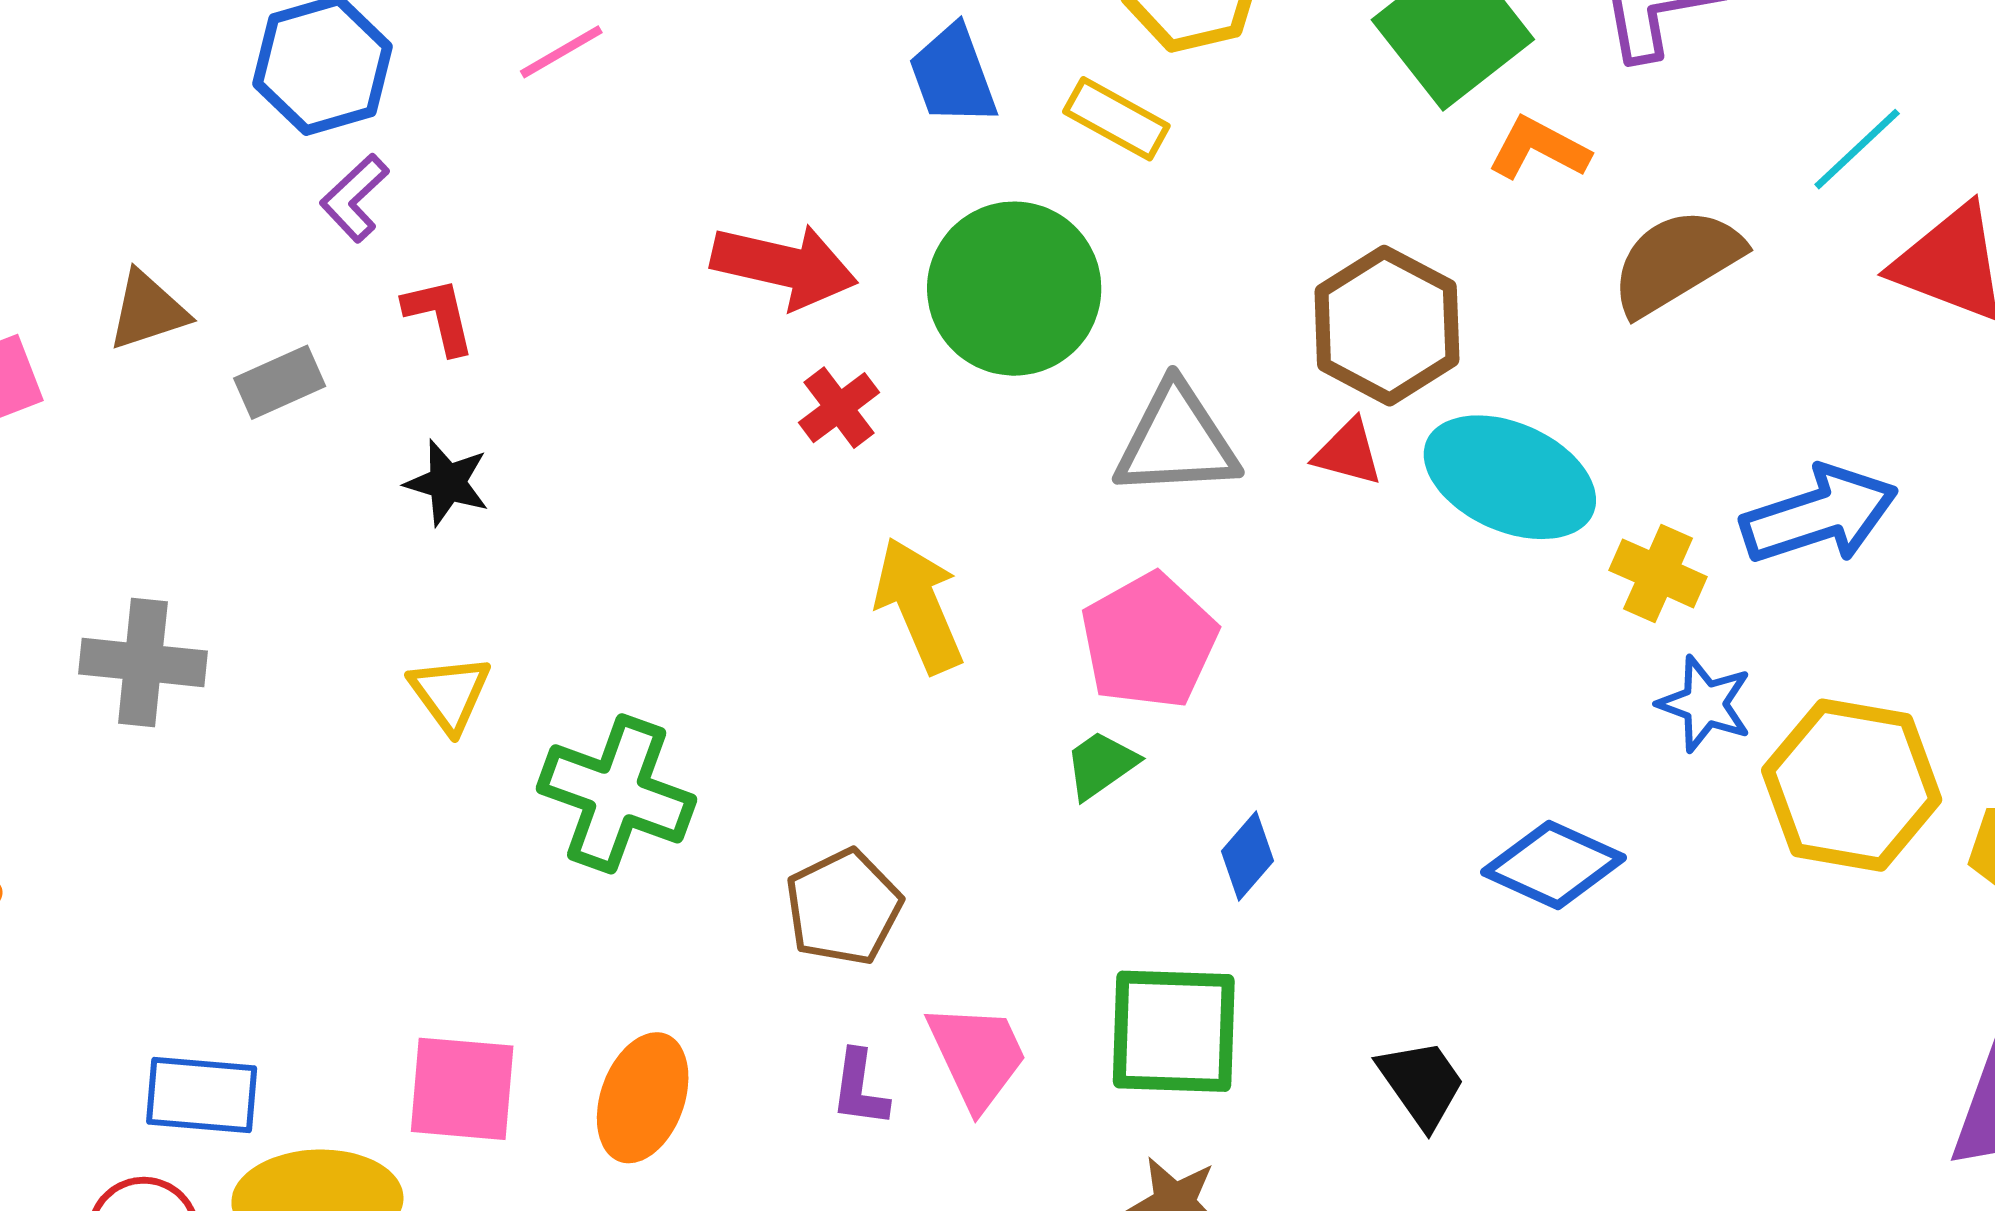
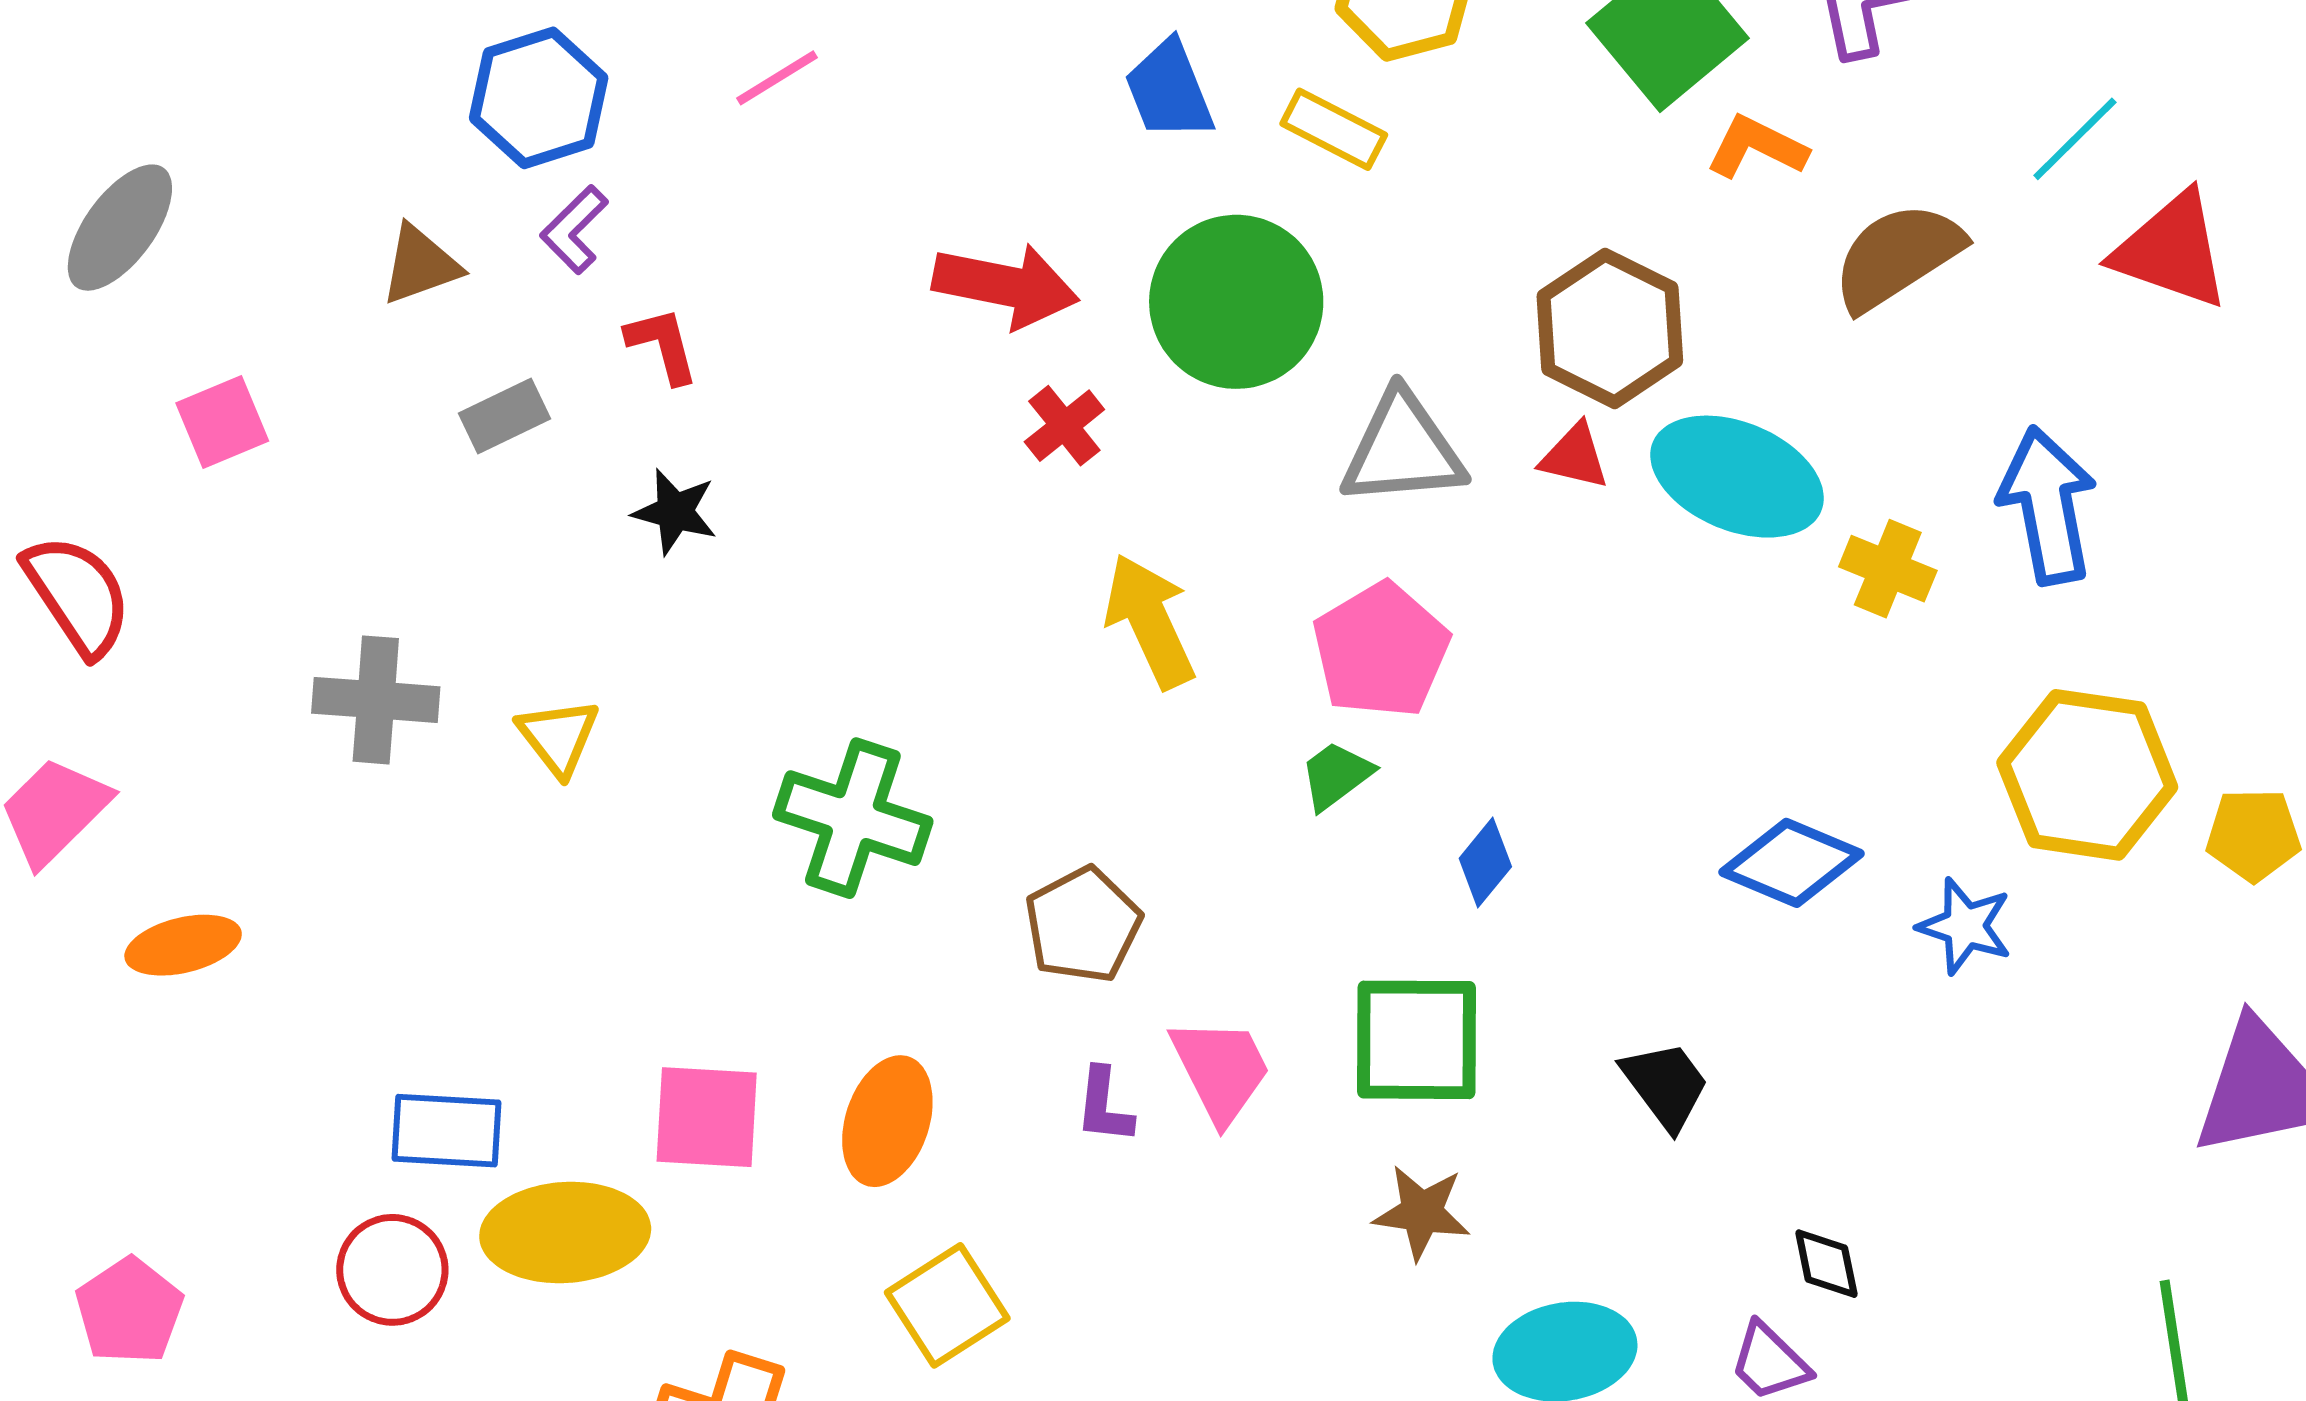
brown triangle: (148, 311) -> (420, 265), moved
blue arrow: (1819, 515) -> (2048, 506), turned -81
yellow triangle: (450, 693) -> (558, 737), moved
blue star: (1705, 704) -> (1965, 926), moved

